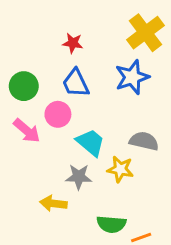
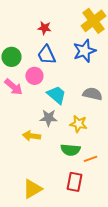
yellow star: (120, 169) -> (78, 124), moved

